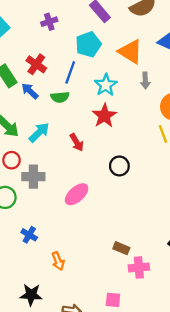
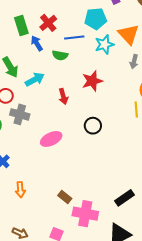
blue line: (70, 72) -> (74, 37), turned 48
cyan star: (106, 85) -> (104, 44), moved
brown rectangle: (121, 248) -> (65, 197), moved
pink cross: (139, 267) -> (85, 214), size x1.4

